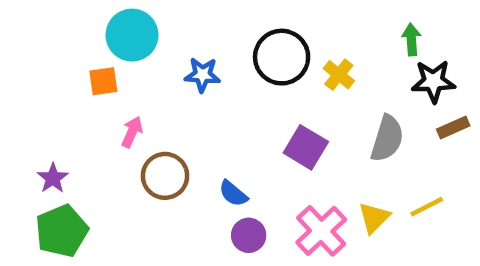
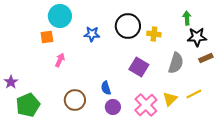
yellow cross: (339, 75) -> (154, 34), turned -32
brown circle: (165, 176) -> (75, 100), moved
purple star: (53, 178) -> (11, 82), moved
blue semicircle: (233, 194) -> (106, 88), turned 32

